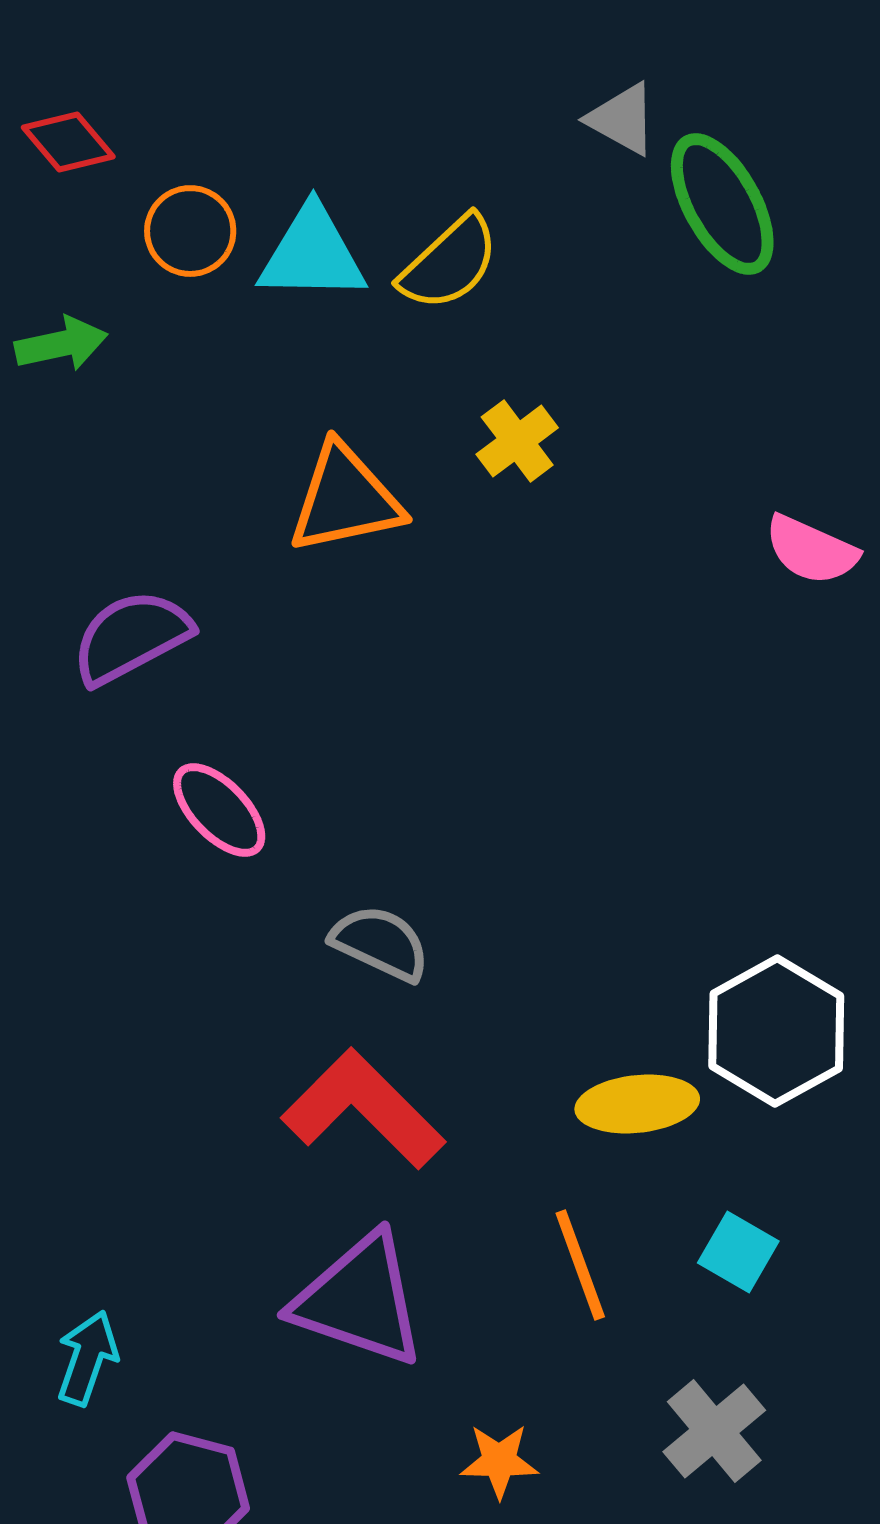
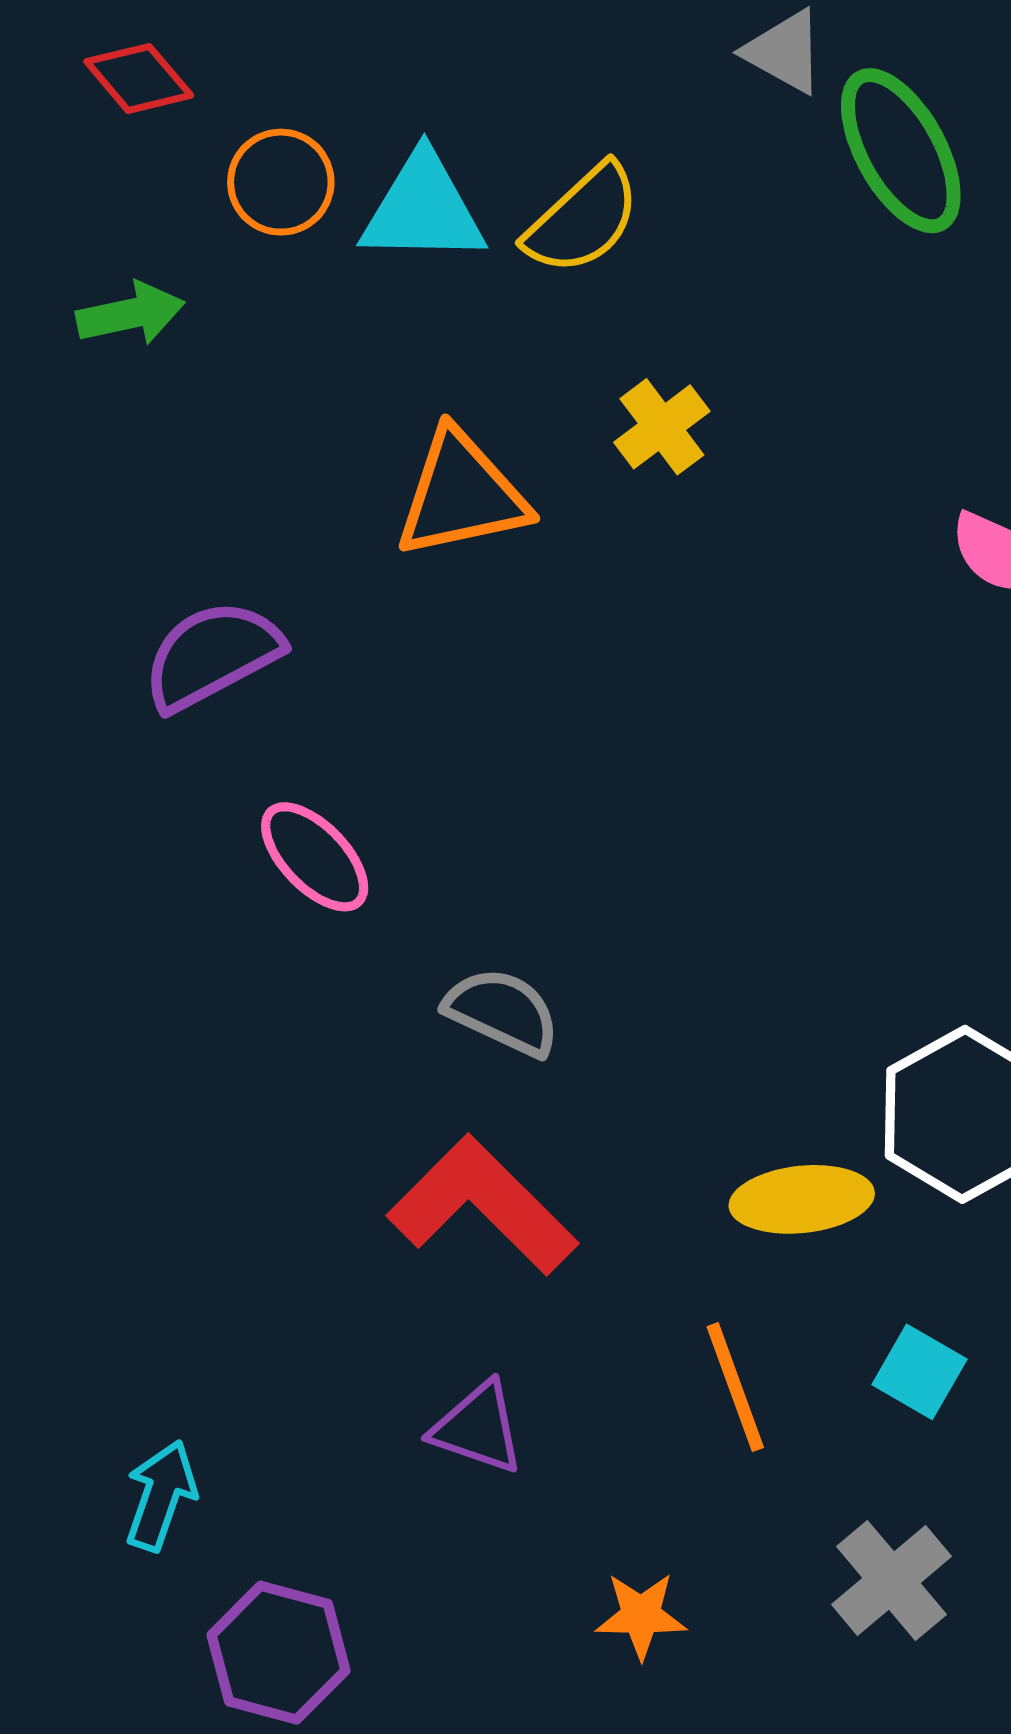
purple triangle: (359, 1300) -> (478, 1428), size x0.6

